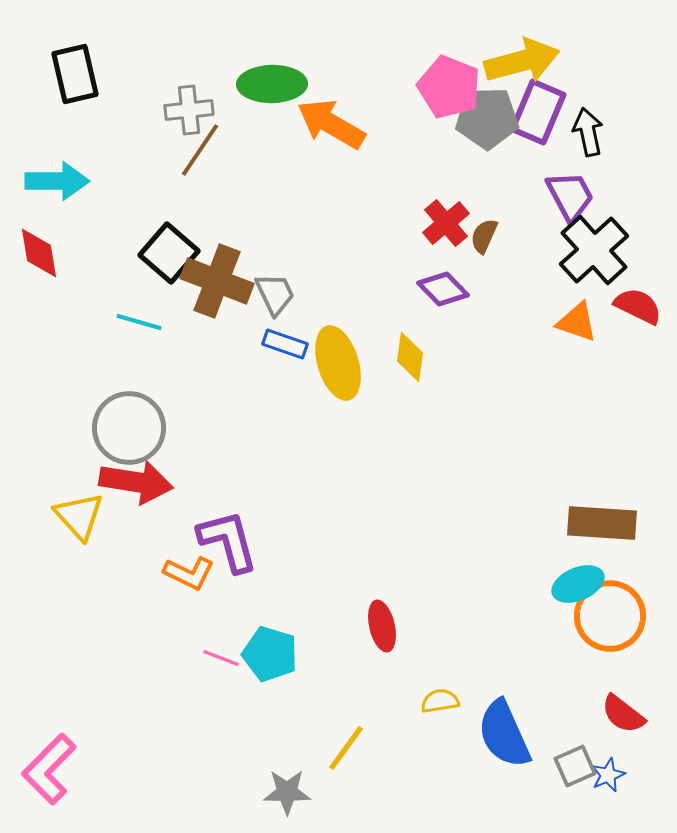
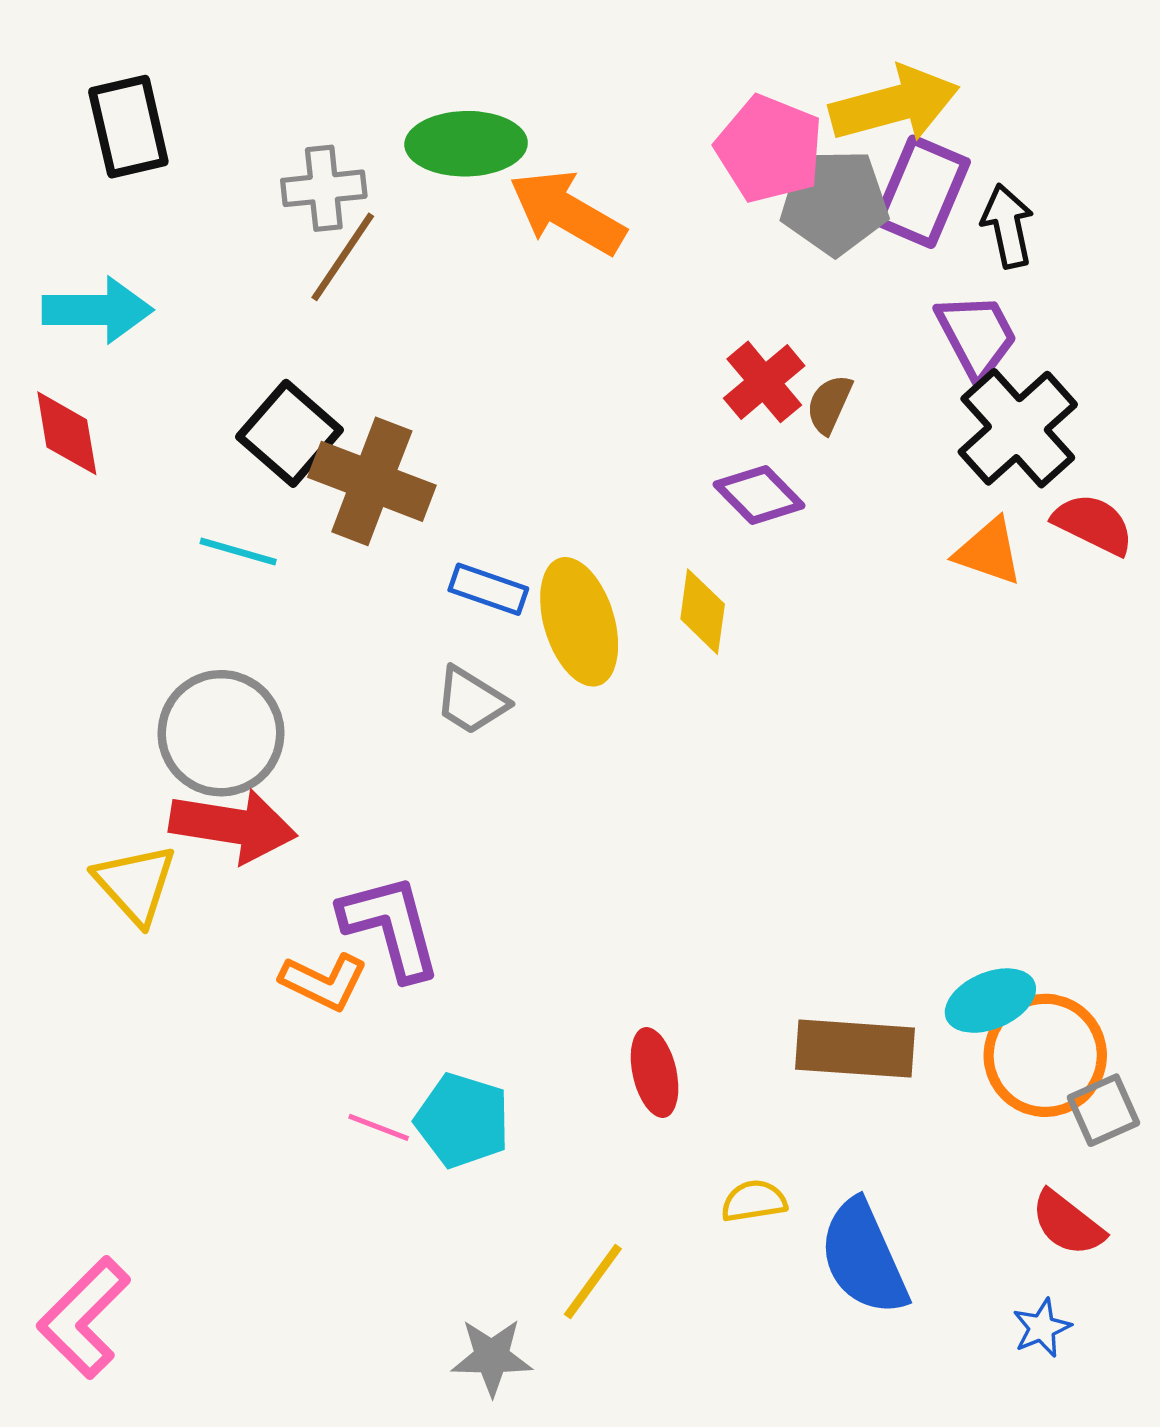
gray trapezoid: (275, 294) -> (471, 701), moved, turned 147
brown rectangle: (602, 523) -> (855, 1049), moved
gray square: (575, 766) -> (1104, 1110), moved

